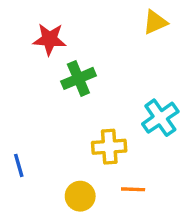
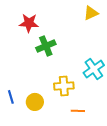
yellow circle: (80, 196) -> (35, 102), moved

